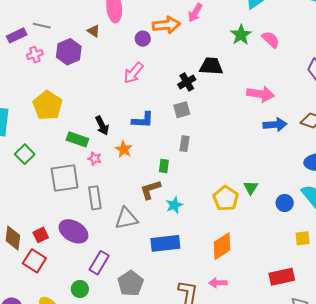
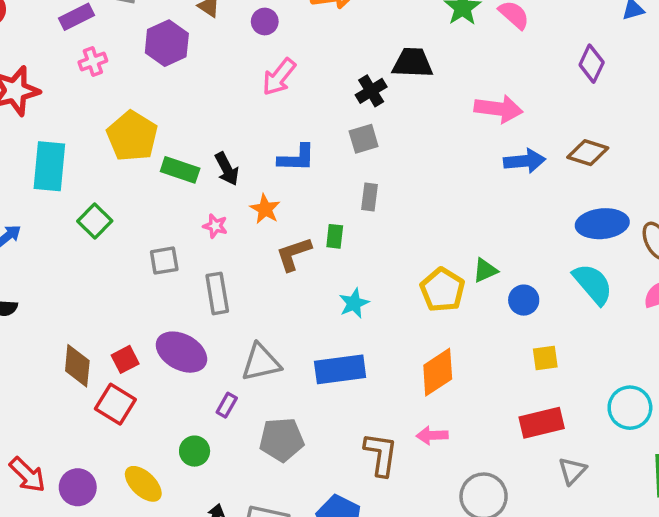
purple circle: (143, 39) -> (265, 21), moved
pink cross: (35, 55) -> (93, 61), moved
green rectangle: (77, 139) -> (180, 170), moved
gray square: (65, 178) -> (164, 261), size x0.6
green triangle: (251, 188) -> (485, 270), turned 35
brown L-shape: (150, 190) -> (294, 254), moved
blue circle: (285, 203) -> (524, 300), moved
gray triangle: (126, 218) -> (261, 362), moved
yellow square: (303, 238) -> (545, 358), moved
purple rectangle: (99, 263) -> (227, 405), size x0.6
gray pentagon: (131, 283) -> (282, 440), turned 30

